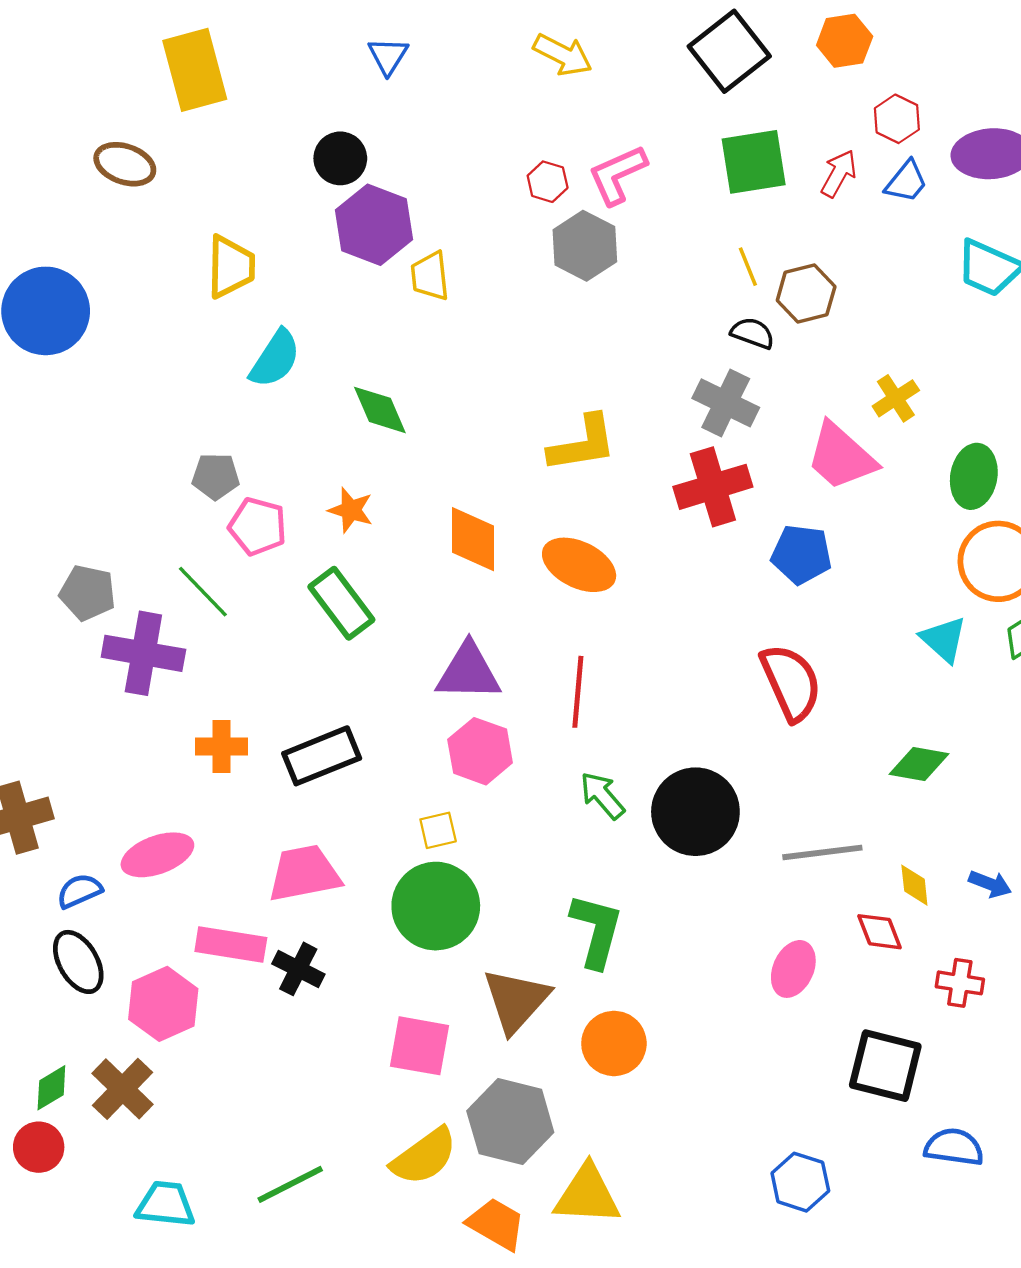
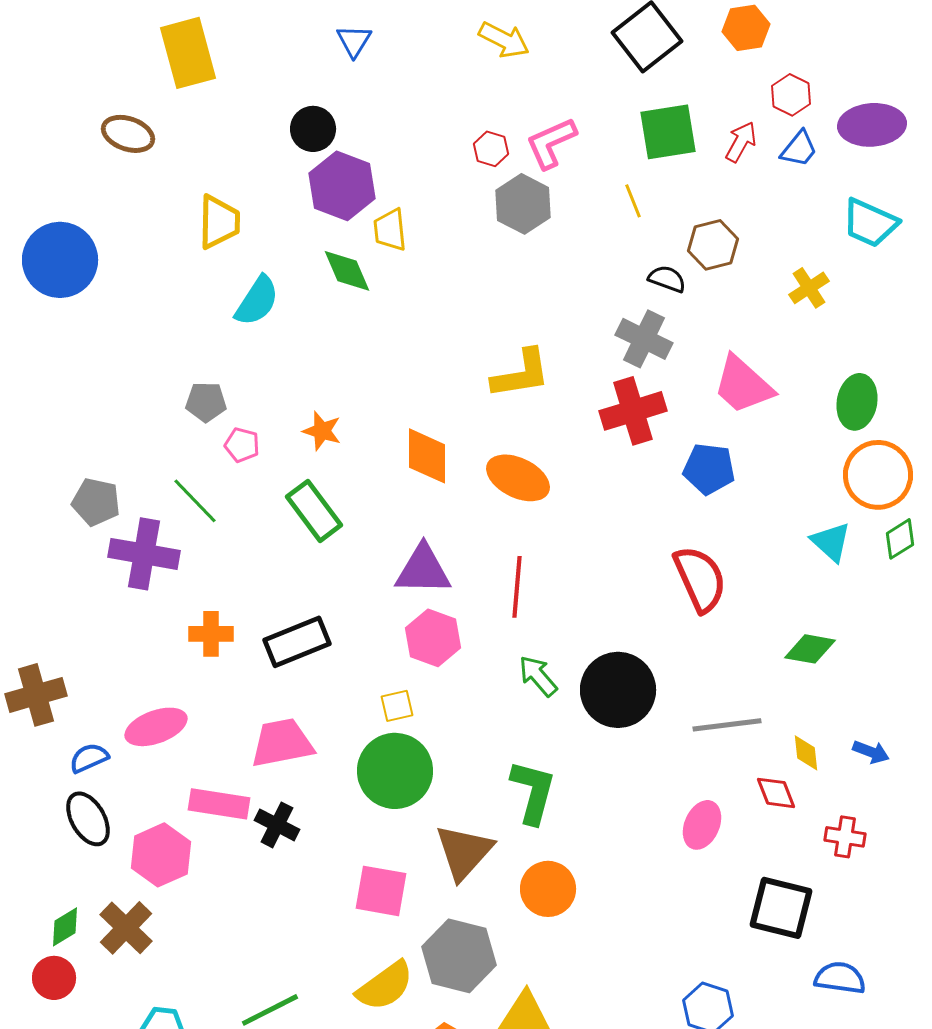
yellow line: (748, 267) -> (633, 201), moved
yellow cross: (896, 398) -> (809, 288), moved
green diamond: (380, 410) -> (347, 271), moved
pink pentagon: (258, 526) -> (242, 445), size x0.7

